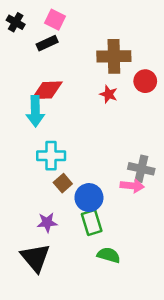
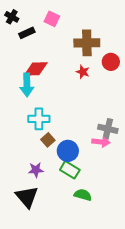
pink square: (55, 20) -> (52, 19), moved
black rectangle: (47, 43) -> (27, 33), moved
green rectangle: (92, 222) -> (70, 170), turned -42

